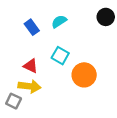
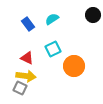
cyan square: (60, 56) -> (53, 49), turned 35
gray square: (14, 101) -> (20, 88), moved

